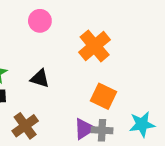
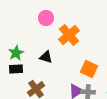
orange cross: (95, 46) -> (69, 35), moved

